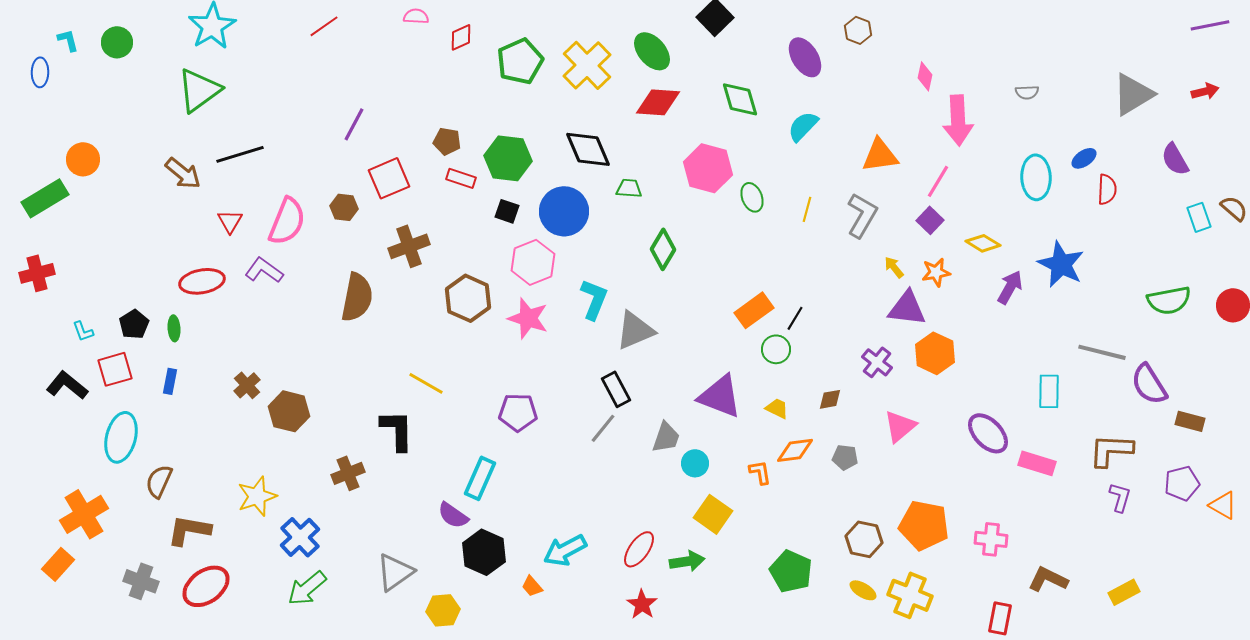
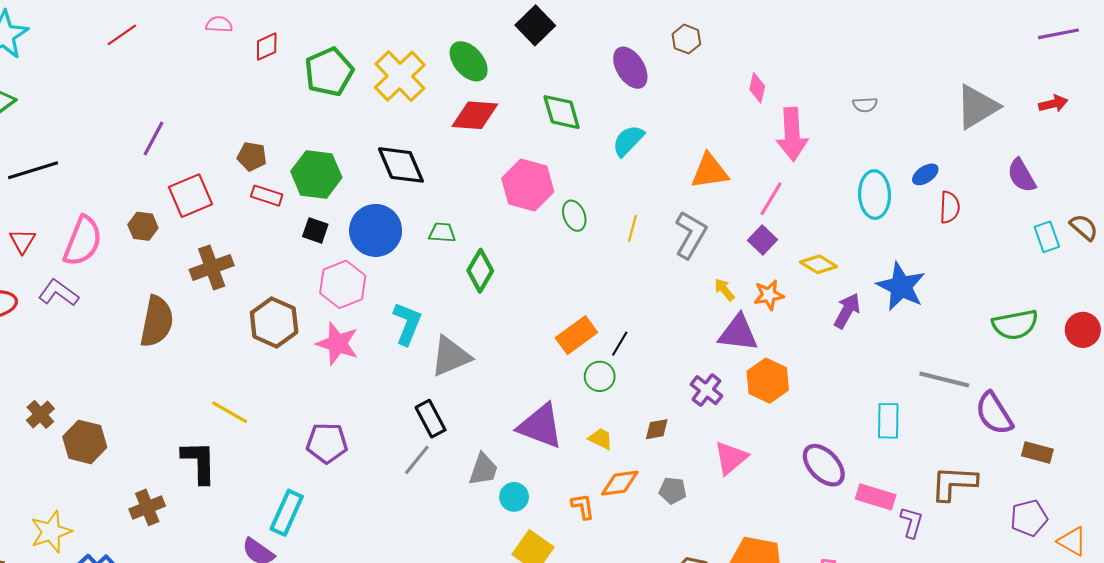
green trapezoid: (629, 188) -> (442, 233), moved
purple L-shape: (1120, 497) -> (912, 522), moved

